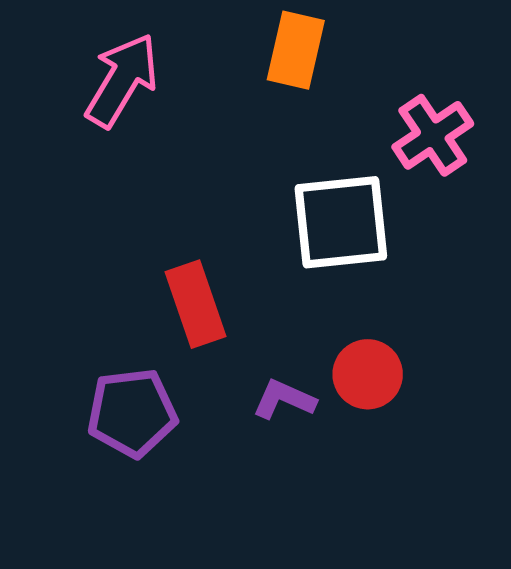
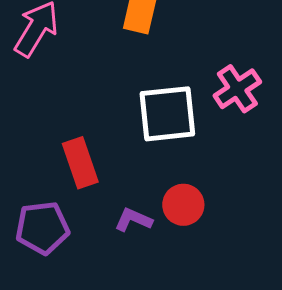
pink cross: (433, 135) -> (237, 89), moved

